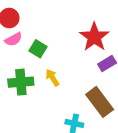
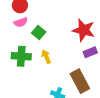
red star: (94, 37) -> (84, 30), turned -30

